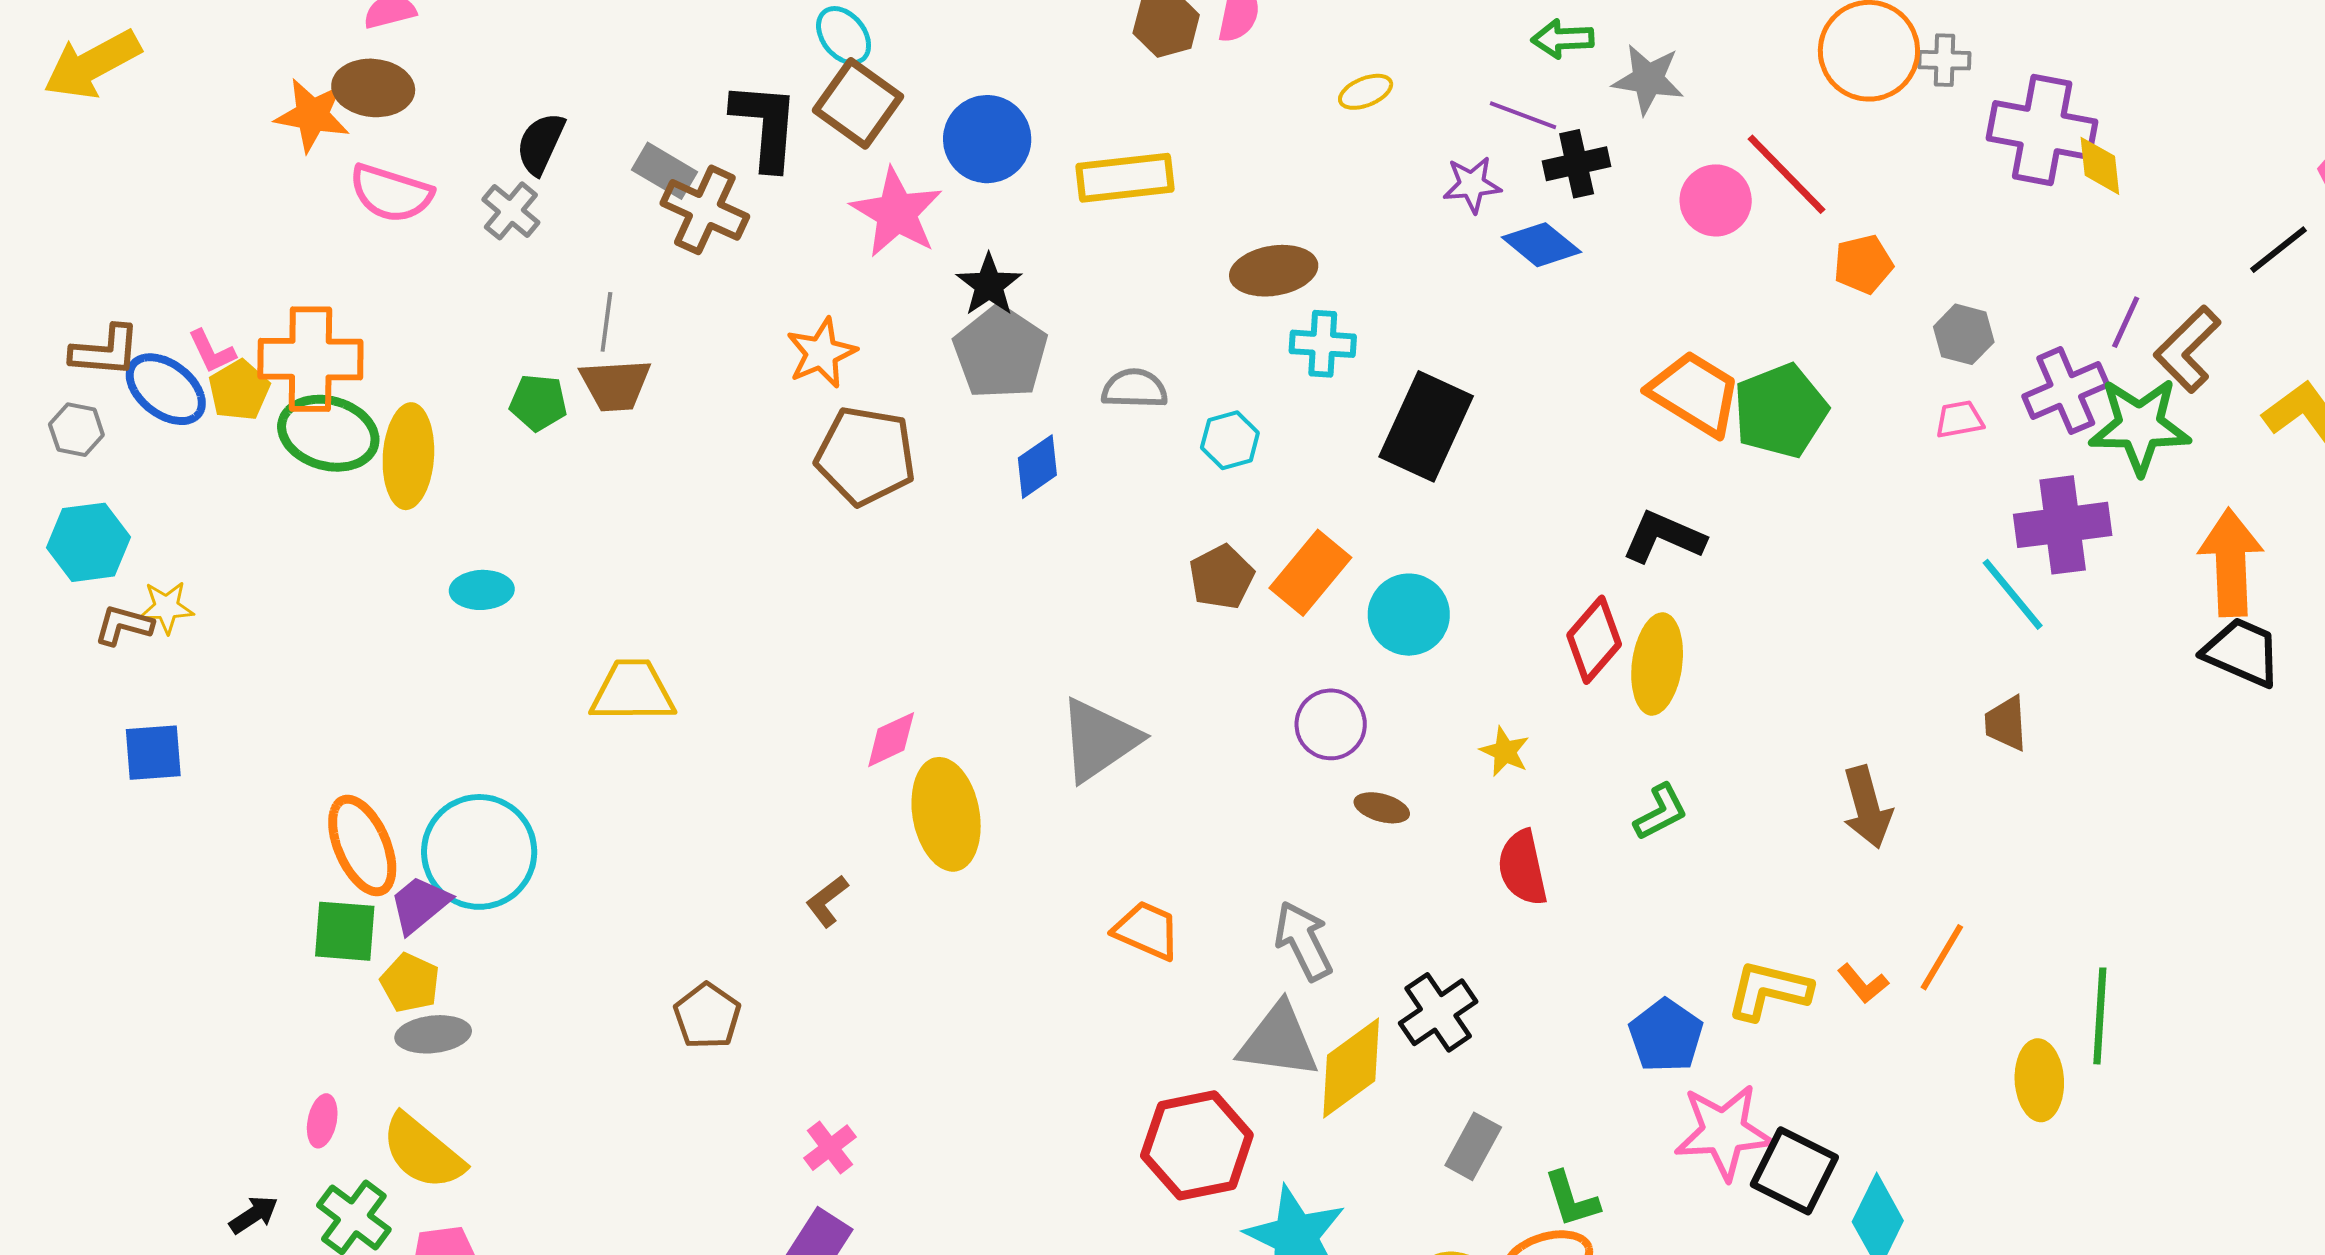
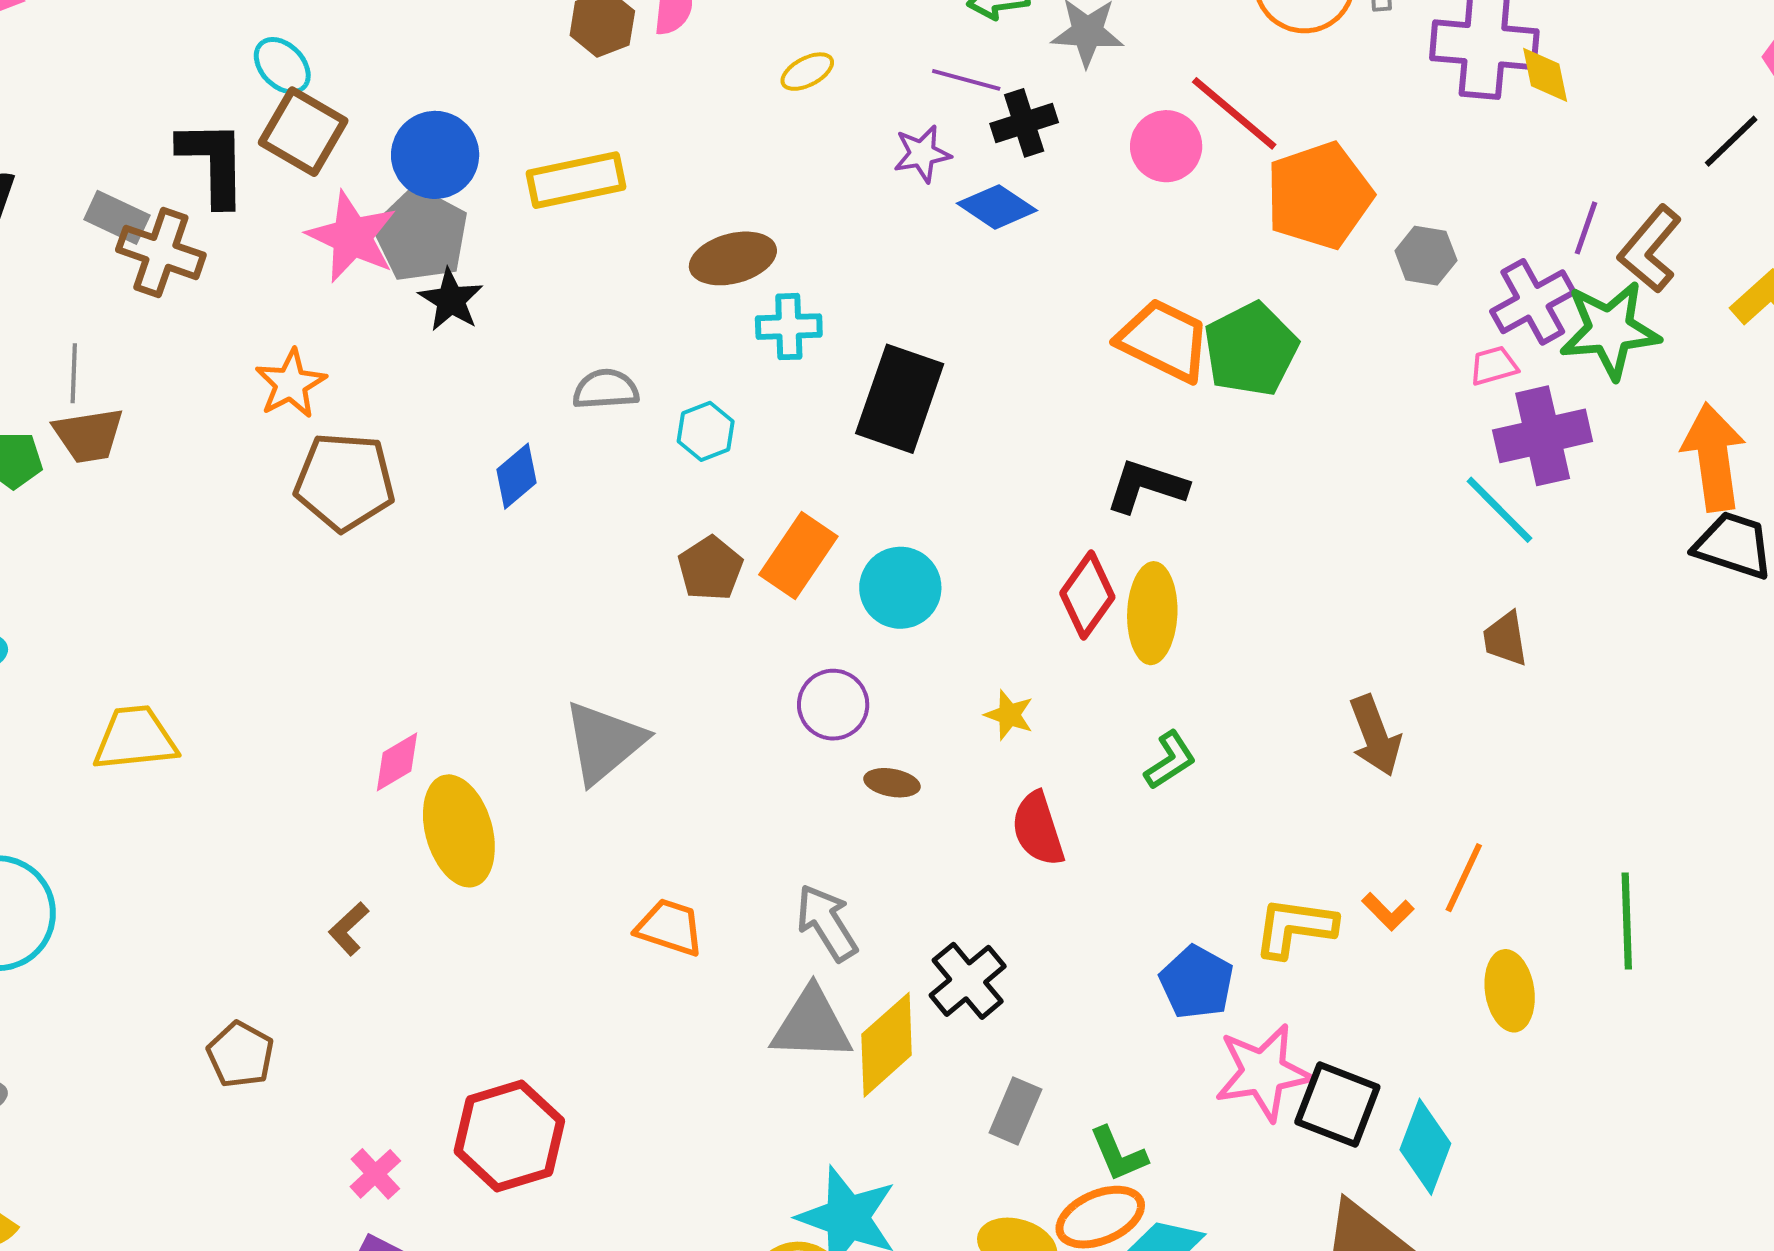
orange pentagon: (1863, 264) -> (1319, 195), size x1.8
gray pentagon: (1000, 352) -> (421, 235), moved
pink trapezoid: (1959, 419) -> (1494, 366), moved
yellow ellipse: (2039, 1080) -> (1510, 991), moved
red hexagon: (1197, 1145) -> (509, 1136), moved

